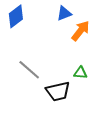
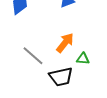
orange arrow: (80, 31) -> (65, 43), moved

